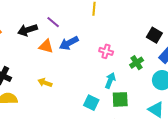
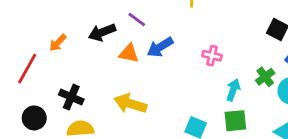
green cross: (137, 63) -> (265, 77), moved
cyan arrow: (110, 80) -> (233, 90), moved
yellow arrow: (45, 83) -> (130, 104), size x1.6

